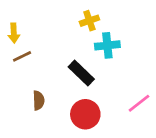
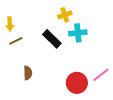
black rectangle: (81, 73) -> (52, 39), moved
red circle: (85, 114) -> (77, 83), moved

